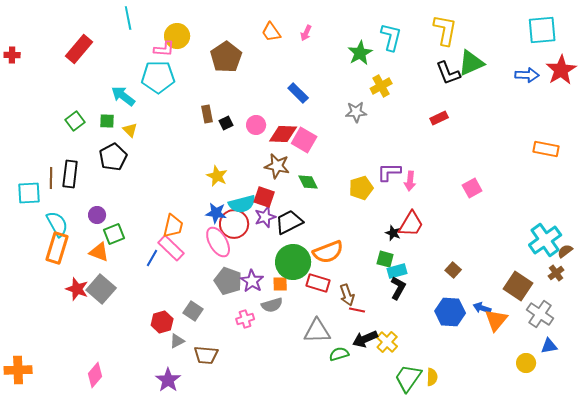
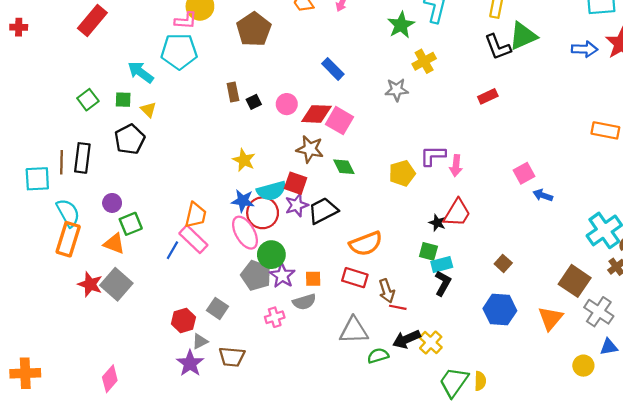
green circle: (293, 262) -> (271, 255), moved, size x0.7
blue arrow: (482, 308) -> (543, 195), moved
purple star: (168, 380) -> (190, 363), moved

